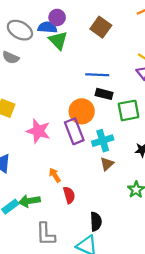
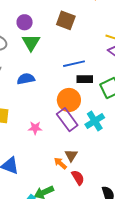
blue semicircle: (47, 27) -> (26, 79), moved
green triangle: (58, 40) -> (31, 42), turned 30
pink star: (38, 131) -> (35, 128), size x0.6
brown triangle: (107, 164) -> (71, 155), moved

